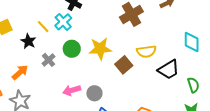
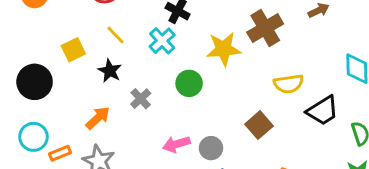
yellow line: (43, 27) -> (116, 35), moved
green circle: (72, 49) -> (189, 83), moved
yellow star: (100, 49) -> (224, 49), moved
brown square: (124, 65) -> (259, 125), moved

